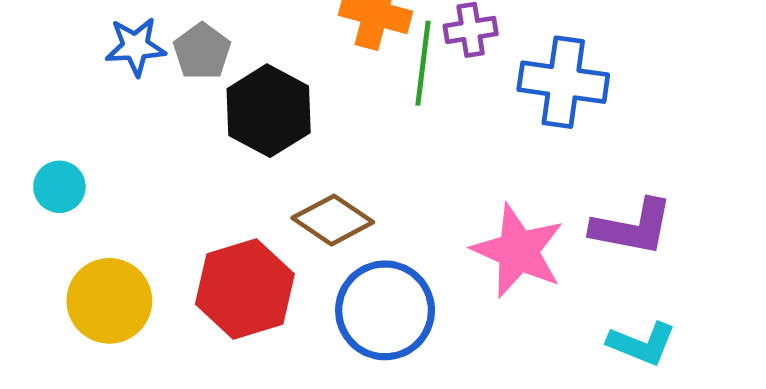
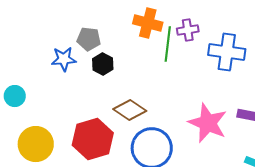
blue star: (135, 47) -> (64, 59), moved
gray pentagon: (202, 51) -> (89, 39), moved, turned -30
black hexagon: (269, 111) -> (103, 64), size x0.6

